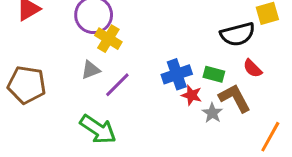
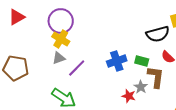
yellow cross: (108, 39) -> (61, 39), moved
red star: (192, 95) -> (129, 96), moved
brown L-shape: (235, 98) -> (156, 77), turned 35

